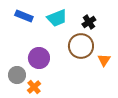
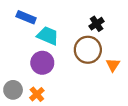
cyan trapezoid: (57, 18) -> (48, 36), moved, turned -135
gray circle: (17, 75) -> (13, 90), moved

